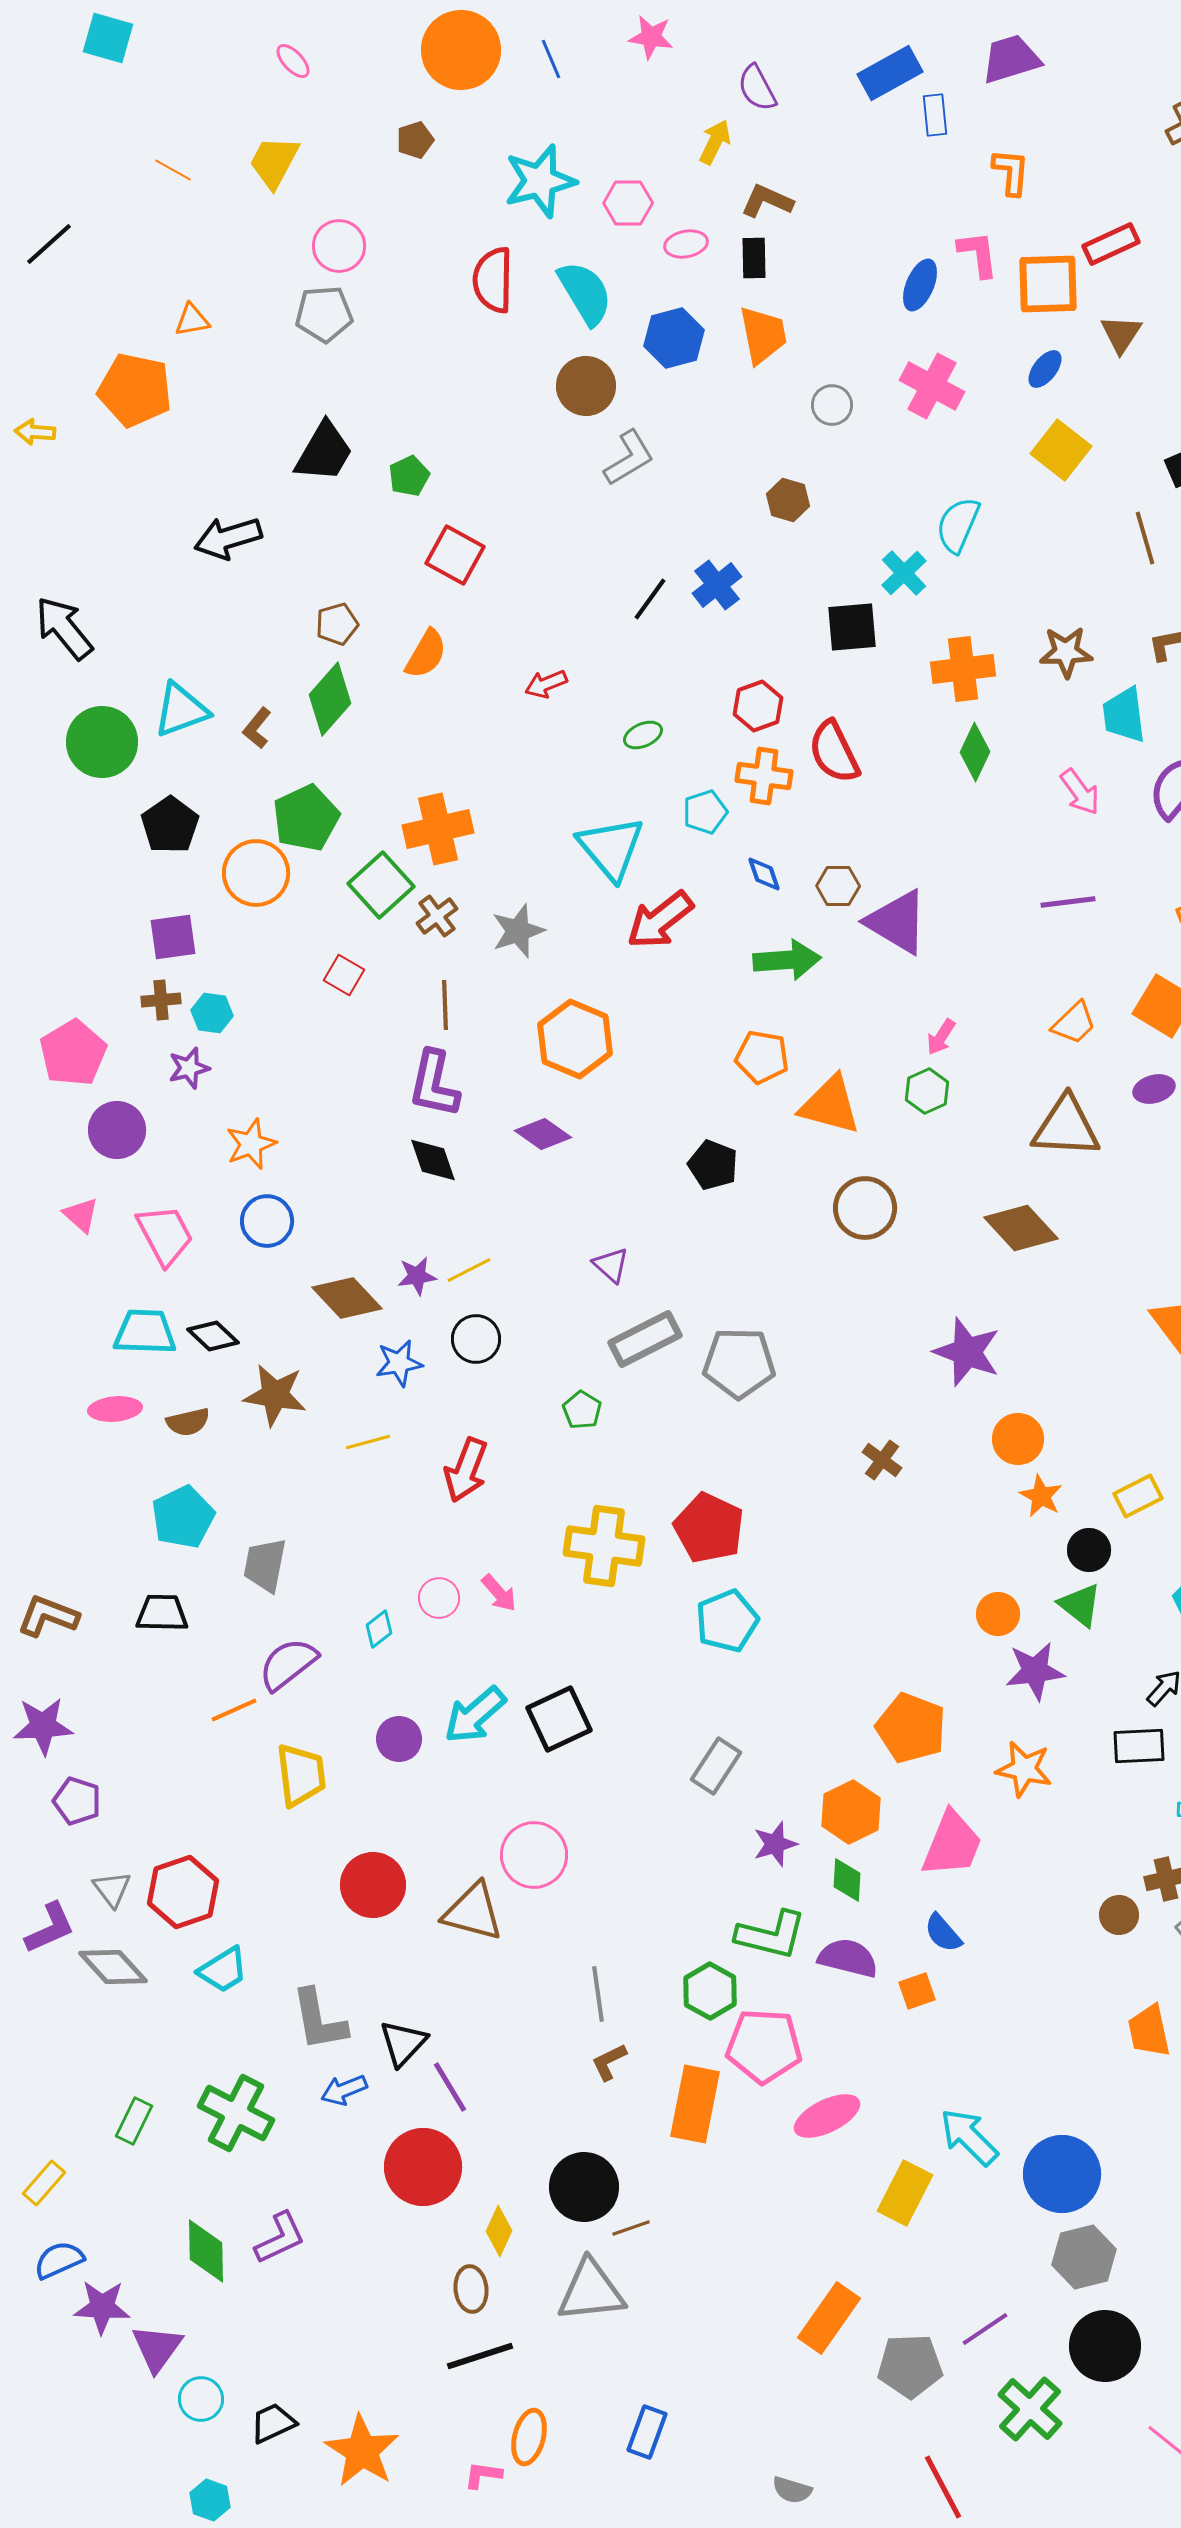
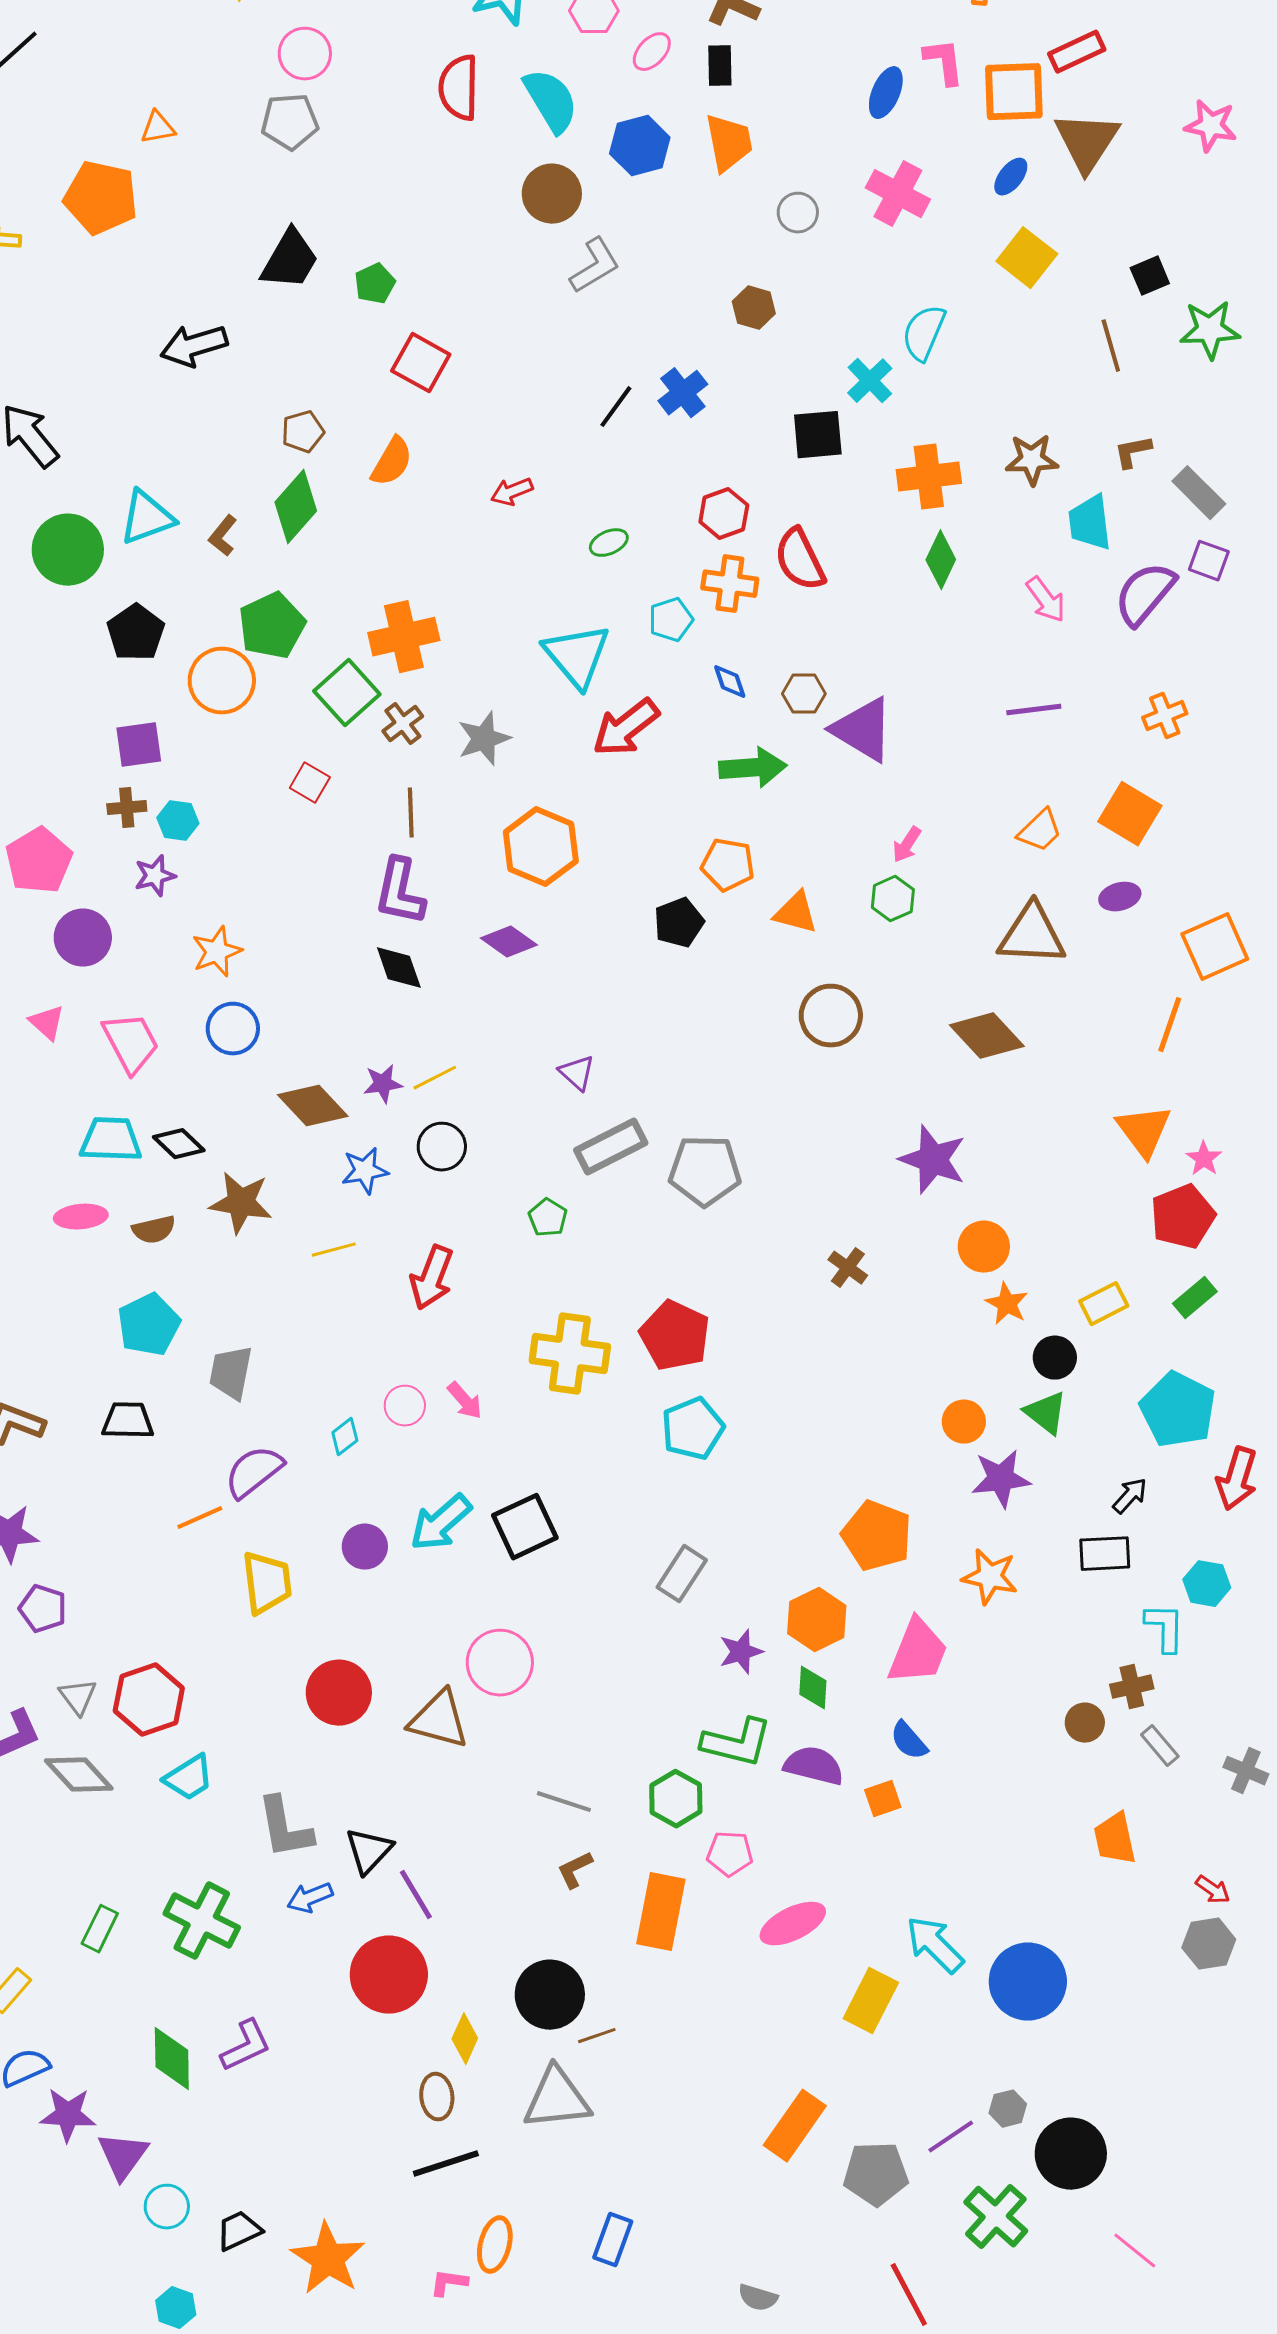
pink ellipse: (686, 244) -> (652, 52), turned -36
brown triangle: (1121, 334) -> (1087, 142), size x1.6
orange triangle: (830, 1105) -> (796, 913), size x0.7
black pentagon: (713, 1165) -> (679, 923), moved, turned 30
gray line: (598, 1994) -> (564, 1802), turned -64
pink pentagon: (764, 2046) -> (730, 1854), size x0.6
gray hexagon: (1084, 2257) -> (1008, 2109), moved, size x0.6

